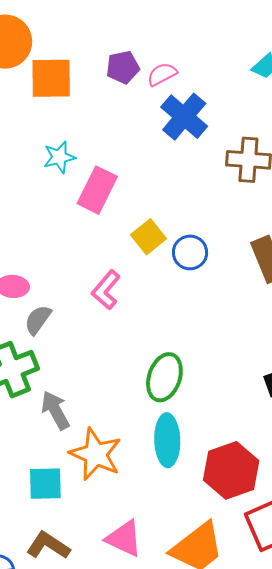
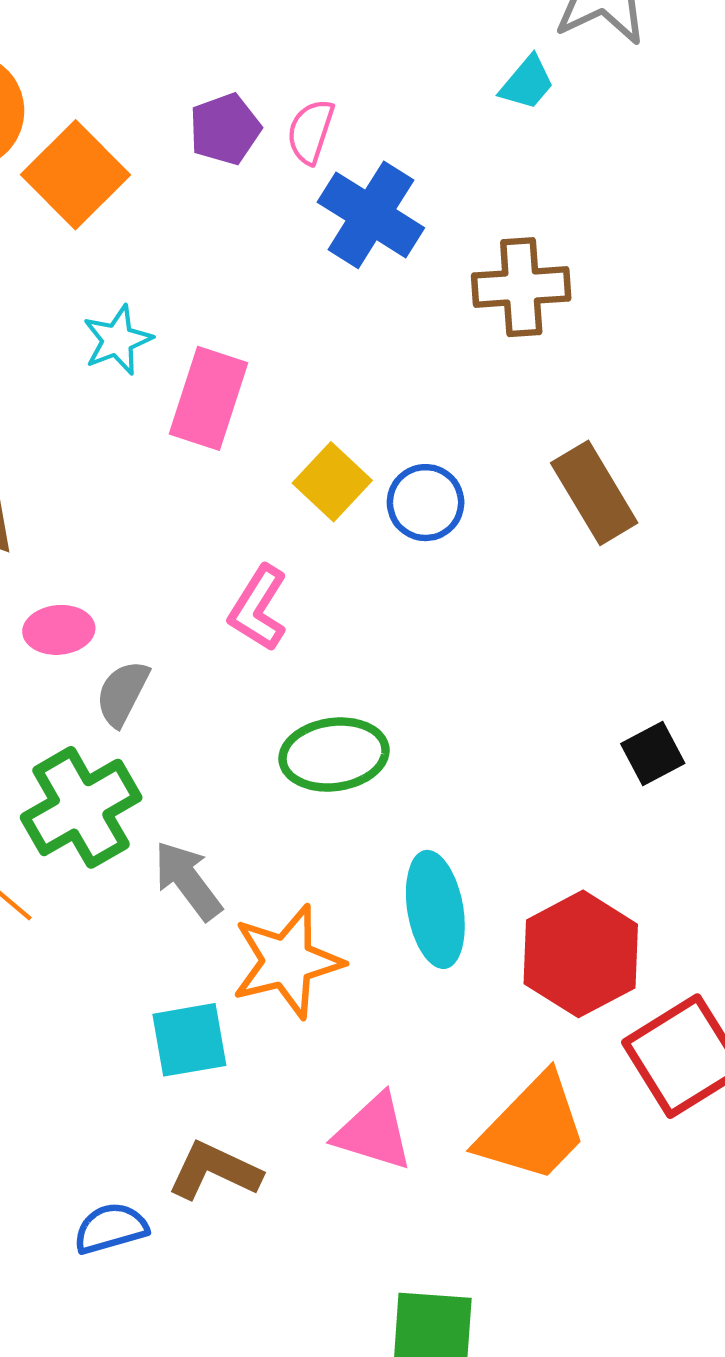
pink semicircle: (162, 74) -> (310, 132), turned -36
orange square: (51, 78) -> (76, 175), turned -36
green ellipse: (164, 377) -> (334, 755), moved, turned 72
orange star: (96, 454) -> (287, 962), turned -30

